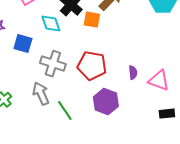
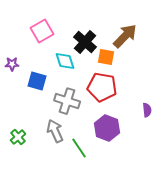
red pentagon: (92, 66) -> (102, 87), moved
purple hexagon: (106, 102) -> (107, 128), moved

